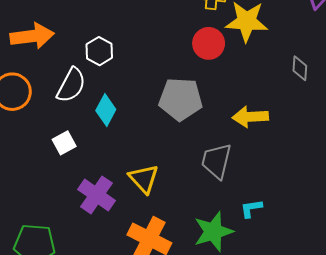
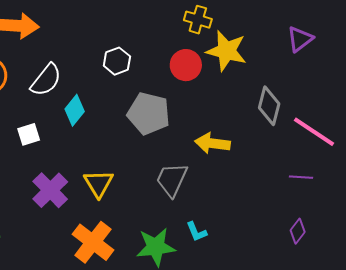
white hexagon: (99, 51) -> (117, 61), moved
gray diamond: (300, 68) -> (269, 106), size x1.5
cyan L-shape: (251, 209) -> (197, 232), turned -115

